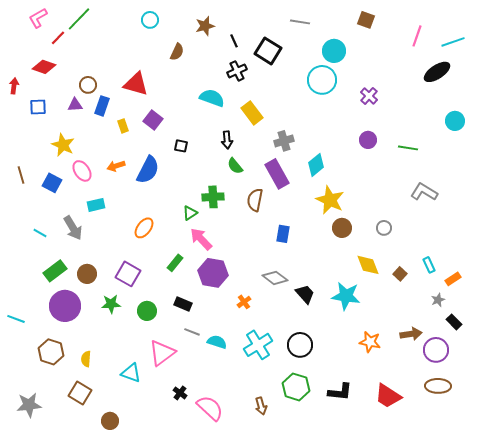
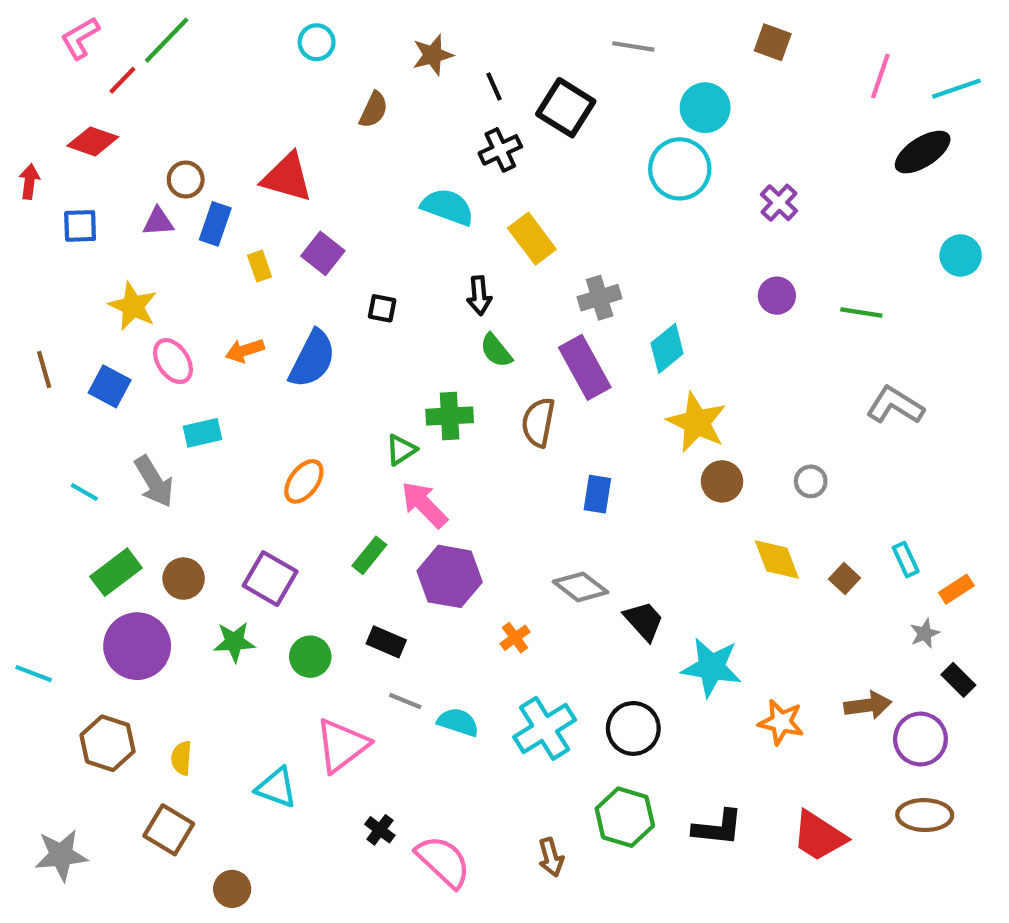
cyan star: (346, 296) -> (711, 667), moved

